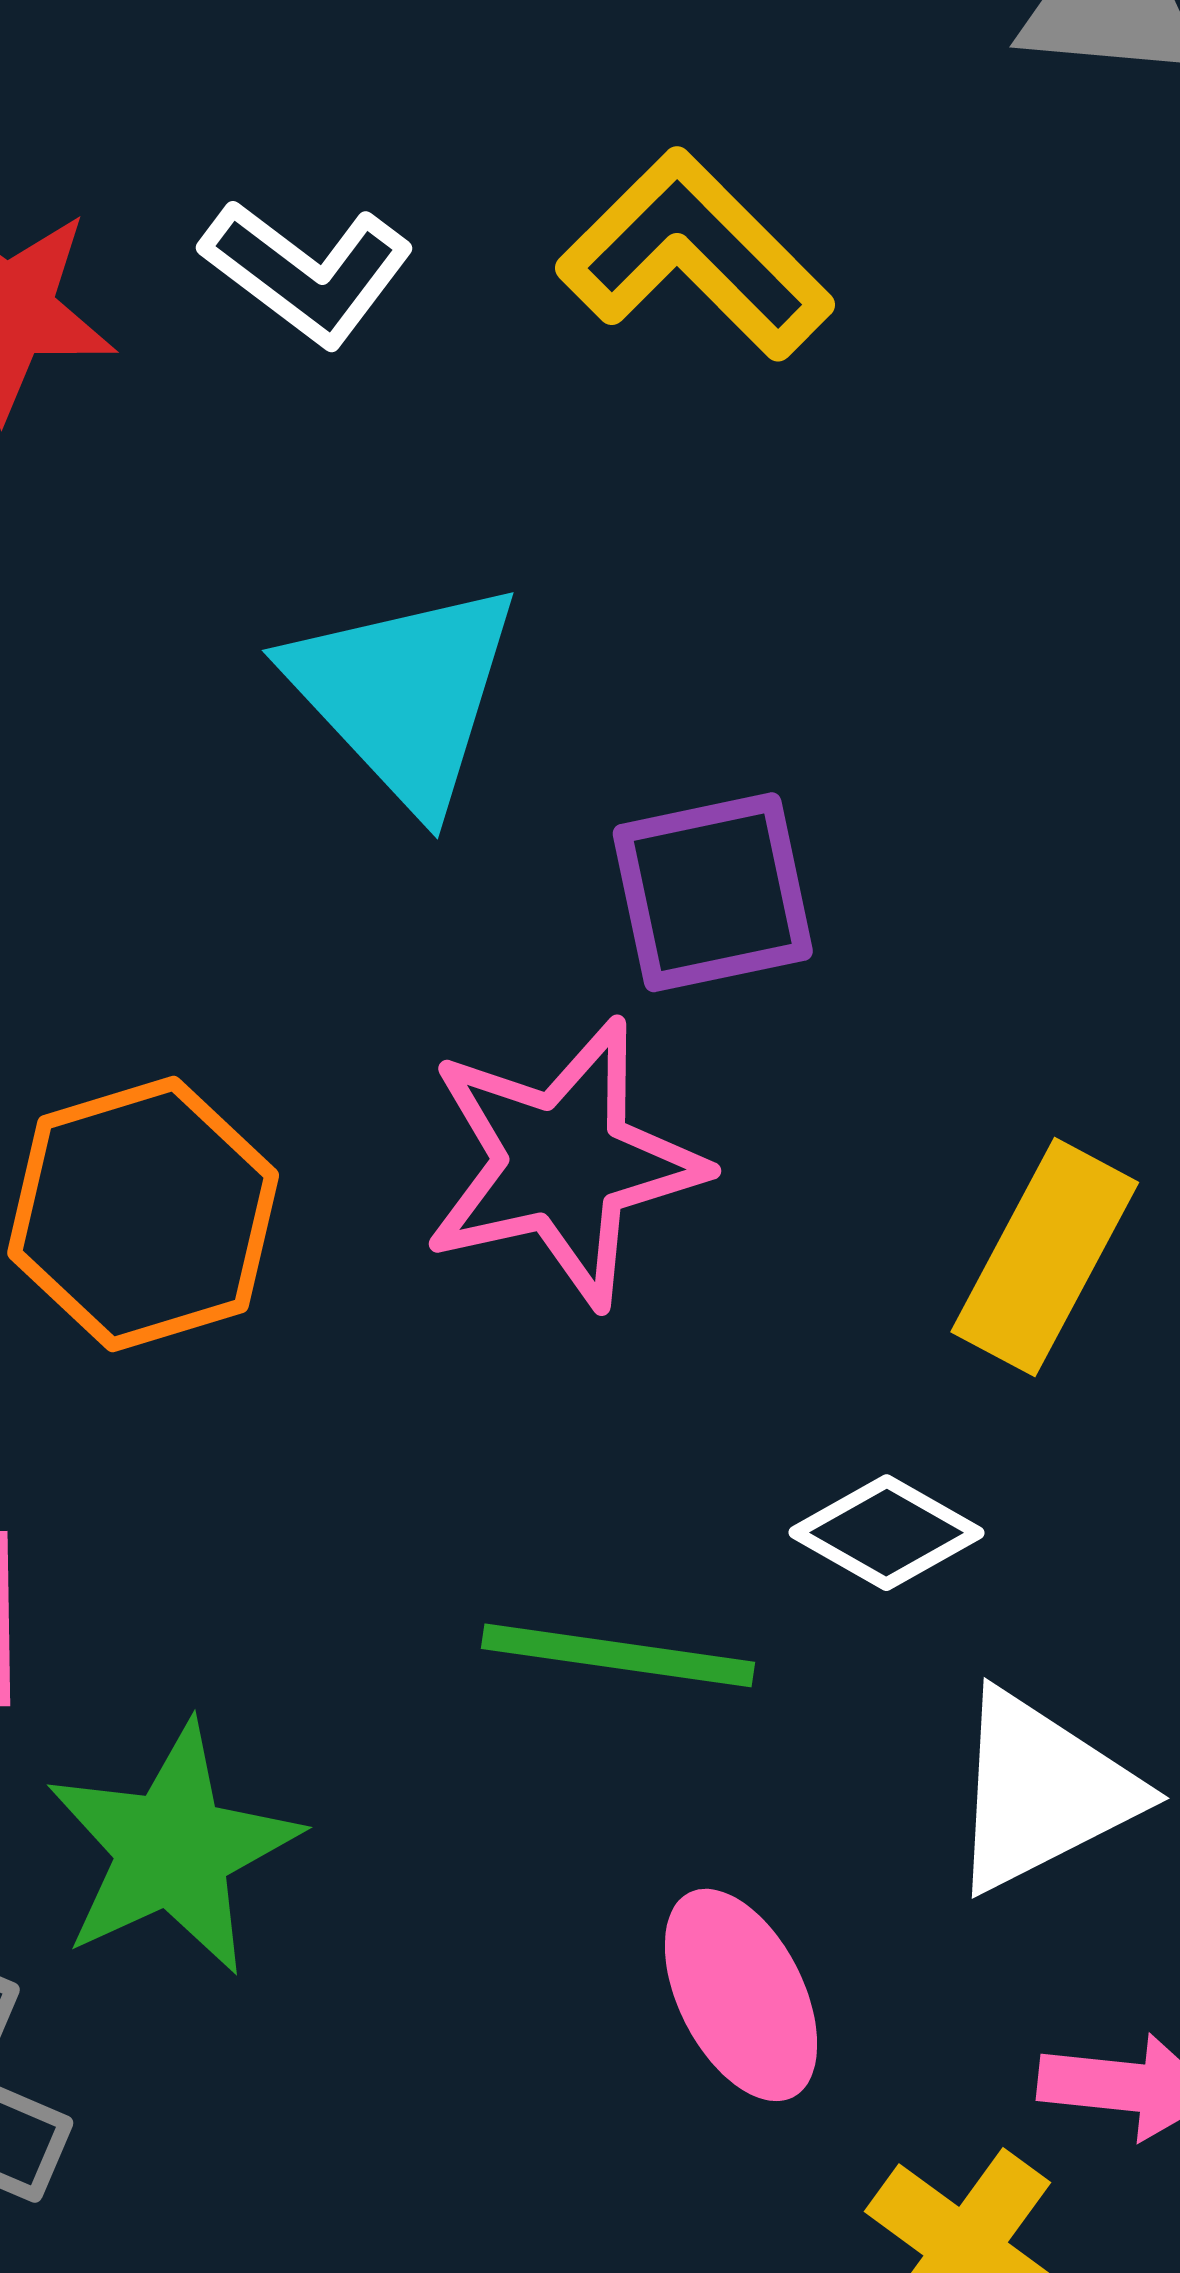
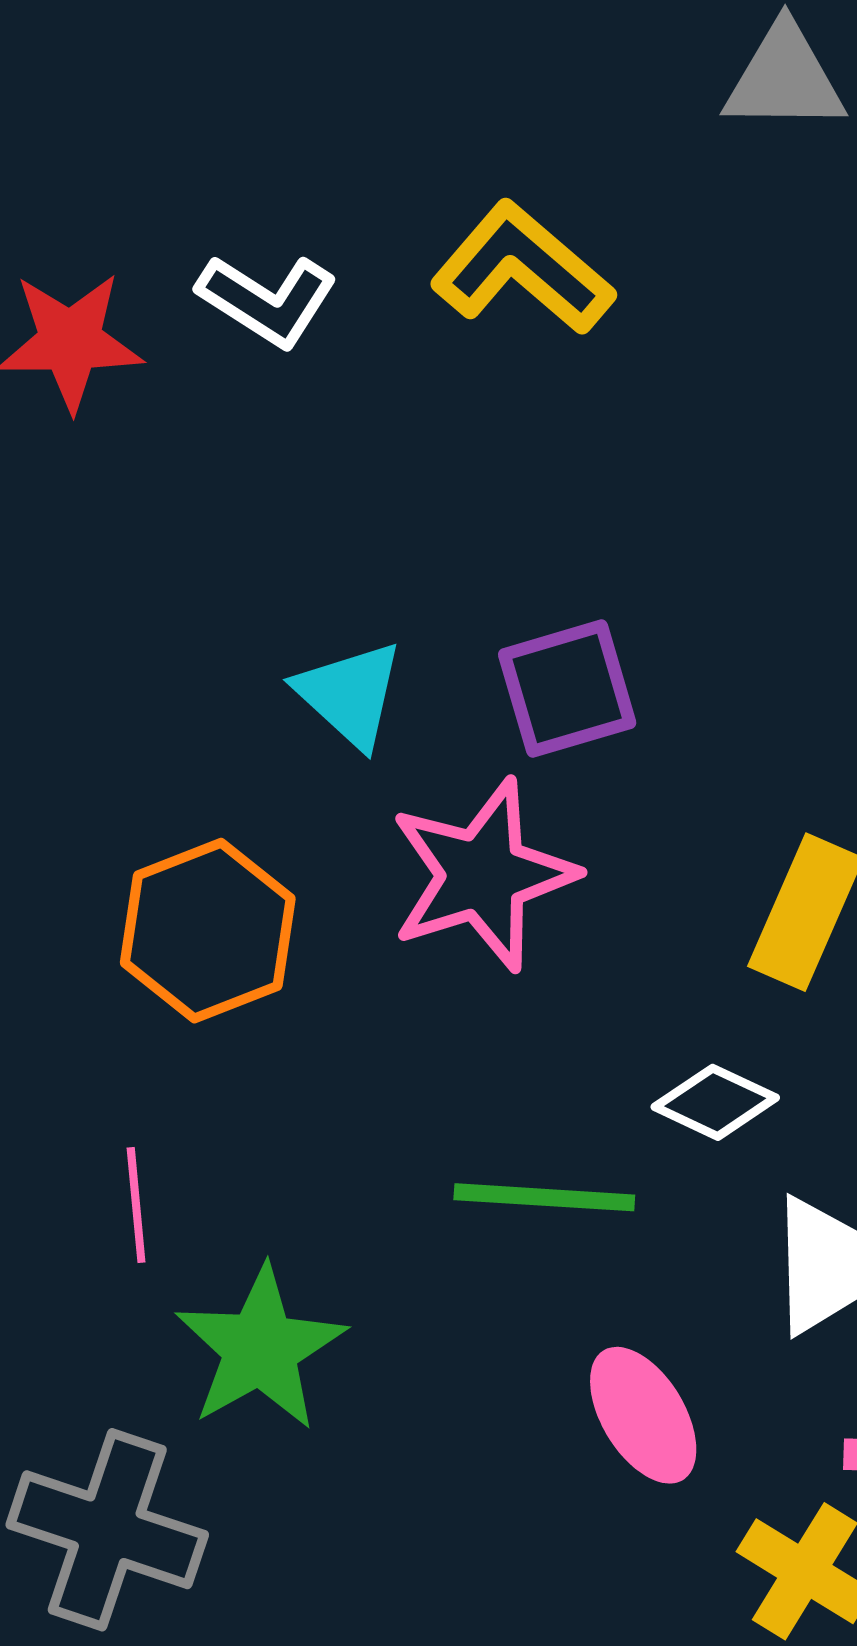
cyan triangle: (404, 694) -> (350, 694), moved, size x0.7

